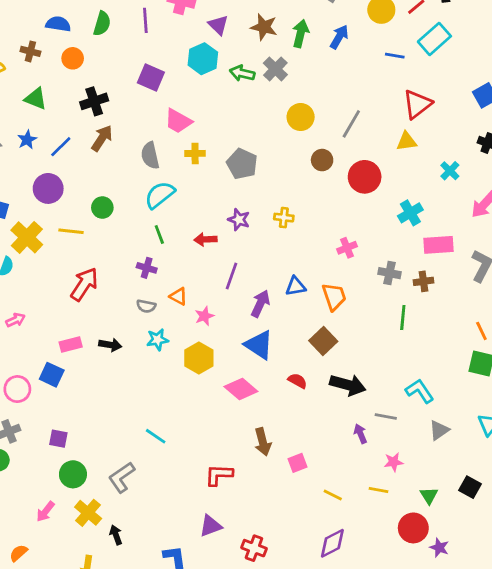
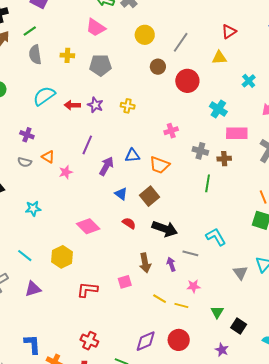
red triangle: (417, 104) -> (229, 32), size x0.7
pink trapezoid: (178, 121) -> (96, 28), moved
gray pentagon: (242, 164) -> (100, 65), turned -30
cyan semicircle: (160, 195) -> (44, 96), moved
cyan cross: (410, 213) -> (218, 109), turned -30
green line: (159, 235) -> (30, 31), moved, turned 72
red arrow: (205, 239) -> (72, 105), moved
orange trapezoid: (334, 297) -> (159, 165), turned 125
cyan star: (157, 340) -> (33, 209), moved
blue triangle: (259, 345) -> (121, 194), moved, size x0.6
yellow hexagon: (199, 358) -> (62, 257), moved
gray triangle: (439, 430) -> (240, 273), moved, turned -35
brown arrow: (263, 442) -> (145, 263), moved
red L-shape: (219, 475) -> (87, 290), moved
black square: (470, 487) -> (239, 326), moved
yellow line: (333, 495) -> (160, 299), moved
purple triangle: (211, 526) -> (33, 289), moved
red circle: (413, 528) -> (179, 340), moved

